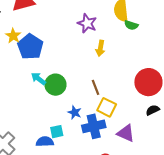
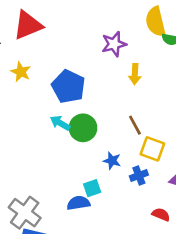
purple star: (87, 23) -> (114, 44), turned -30
blue pentagon: (30, 47) -> (68, 87), moved
blue cross: (94, 126) -> (139, 176), size x0.6

